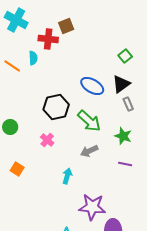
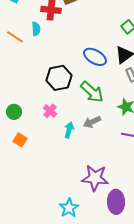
green circle: (10, 127) -> (14, 112), moved
cyan arrow: (67, 176) -> (69, 130), moved

